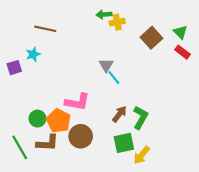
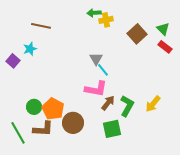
purple square: (14, 68) -> (13, 61), turned -32
pink L-shape: (77, 102) -> (96, 89), moved
yellow arrow: (142, 155) -> (153, 104), moved

